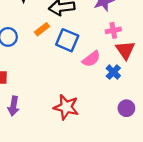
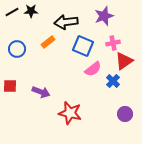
blue square: (67, 40) -> (83, 46), moved
red triangle: (125, 50) -> (124, 61), turned 30
purple arrow: (13, 106) -> (41, 92), moved, turned -78

